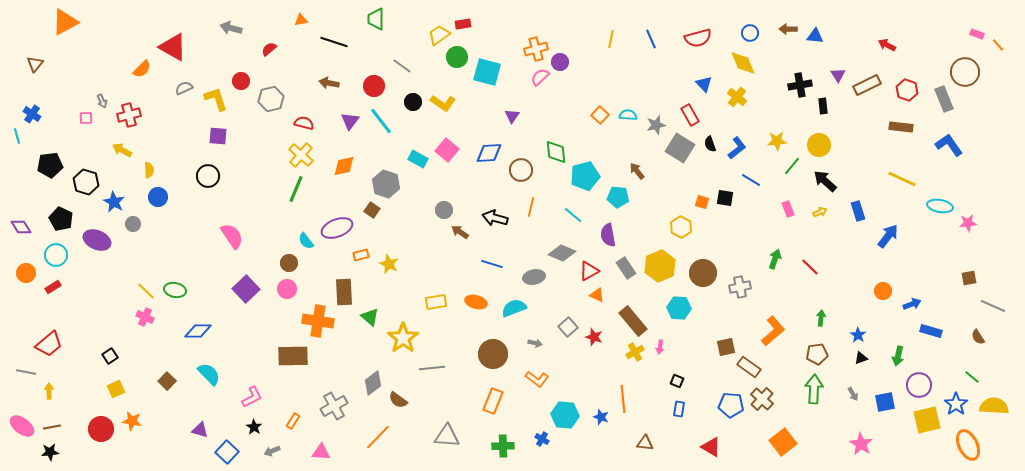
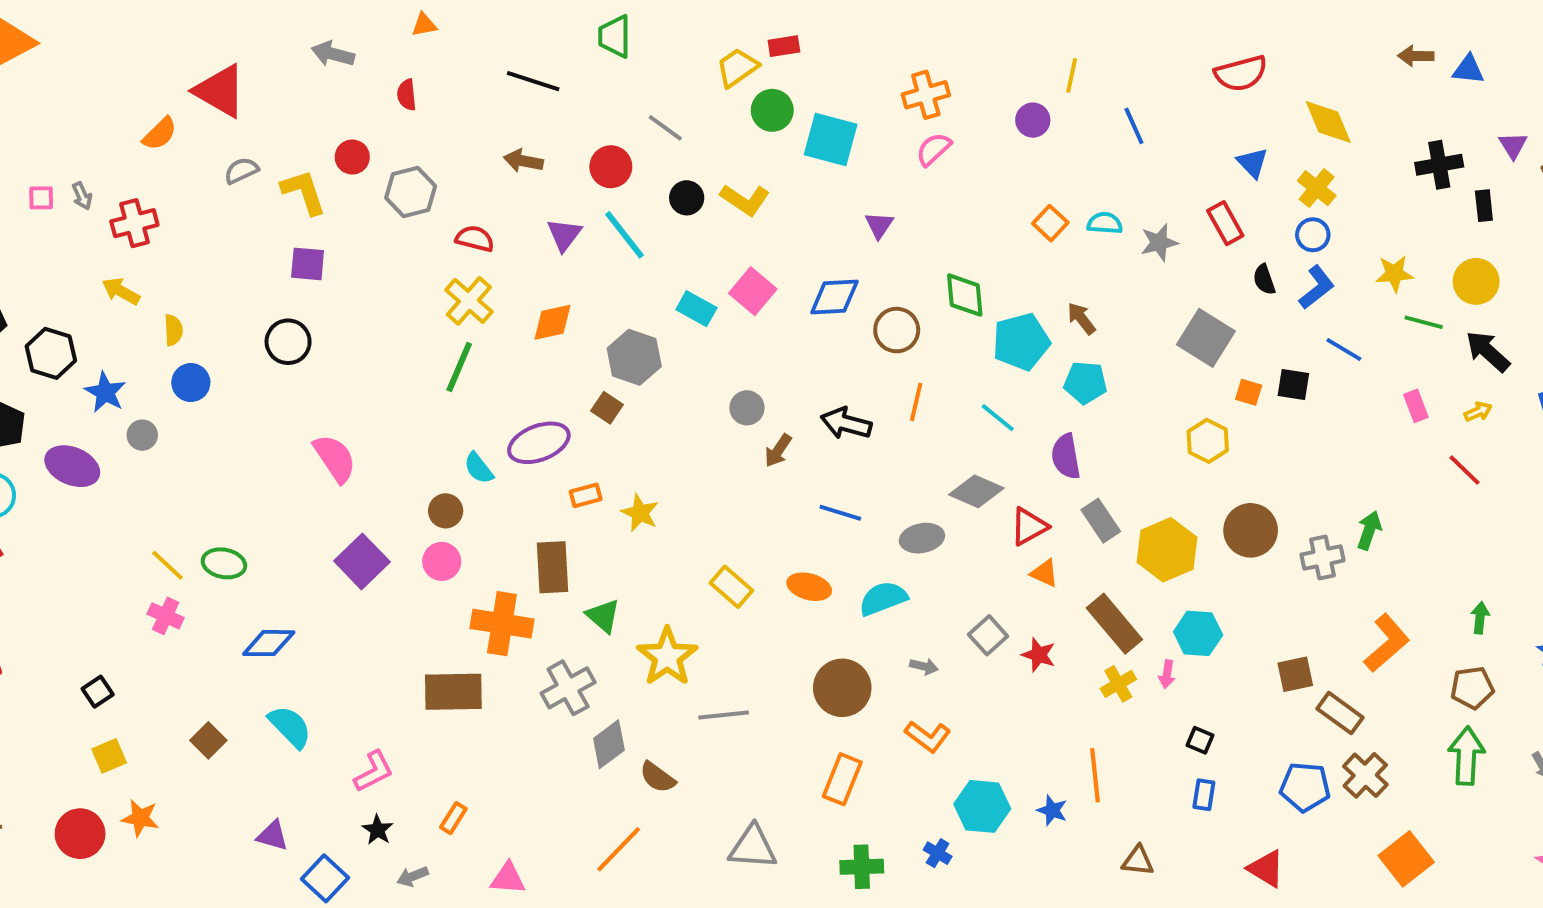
orange triangle: (301, 20) -> (424, 25), moved
blue circle: (750, 33) -> (1313, 235), moved
blue line: (651, 39) -> (1134, 126), moved
red semicircle: (269, 49) -> (407, 95), turned -56
purple circle: (560, 62) -> (1033, 120), moved
pink square: (86, 118) -> (41, 198), moved
gray square: (680, 148) -> (1206, 338), moved
green line: (792, 166) -> (1424, 322), turned 66
brown arrow: (637, 171) -> (1081, 318), moved
brown arrow: (460, 232) -> (778, 451), turned -90
green arrow: (775, 259) -> (1369, 530), moved
yellow hexagon: (660, 266) -> (1167, 550), moved
red line: (810, 267) -> (1464, 470), moved
yellow rectangle: (436, 302) -> (731, 587), turned 50
cyan hexagon: (679, 308) -> (1198, 633), moved
gray cross: (334, 406) -> (568, 688), moved

